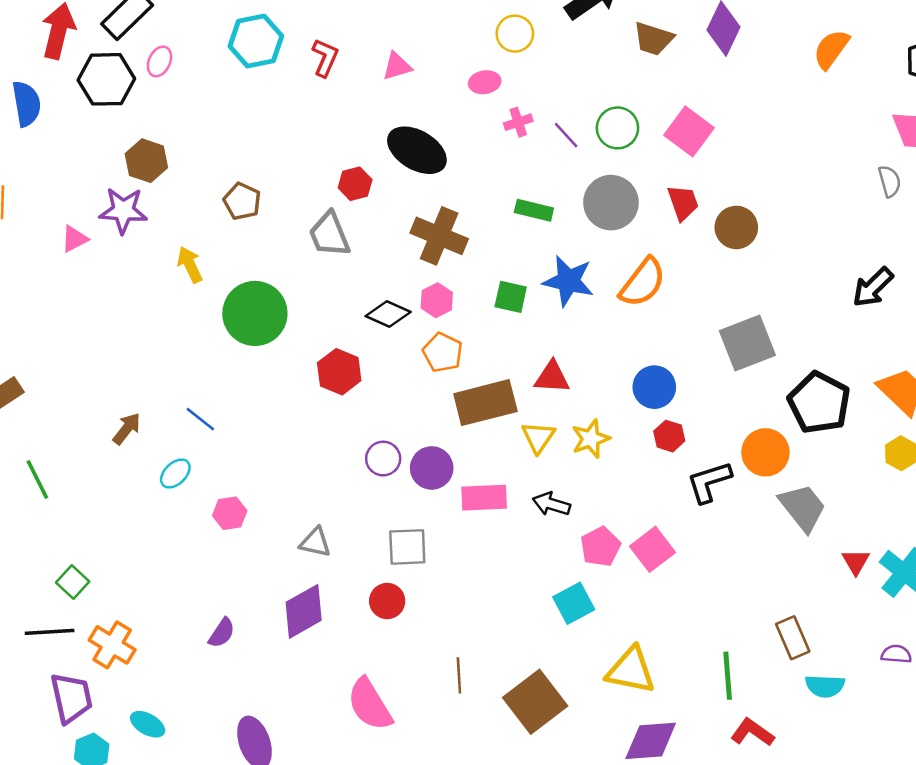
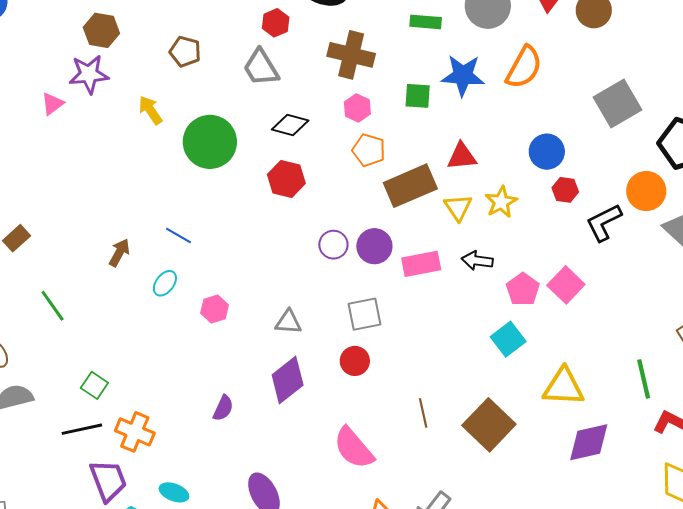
black diamond: (388, 314) -> (290, 125), moved

